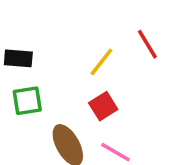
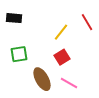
black rectangle: (18, 58) -> (14, 18), moved

